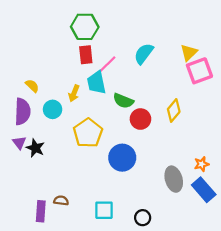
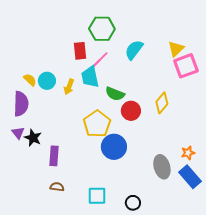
green hexagon: (85, 27) -> (102, 29), moved
cyan circle: (53, 109) -> (47, 81), moved
yellow pentagon: (88, 133) -> (97, 124), moved
purple rectangle: (41, 211) -> (54, 156), moved

